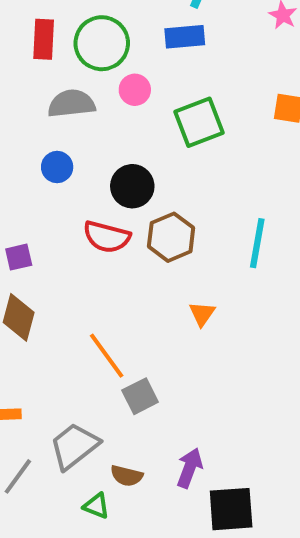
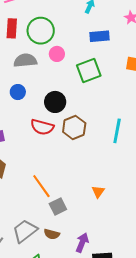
blue rectangle: (185, 37) -> (99, 36), moved
orange triangle: (202, 314) -> (98, 192), moved
brown semicircle: (127, 476) -> (52, 234), moved

